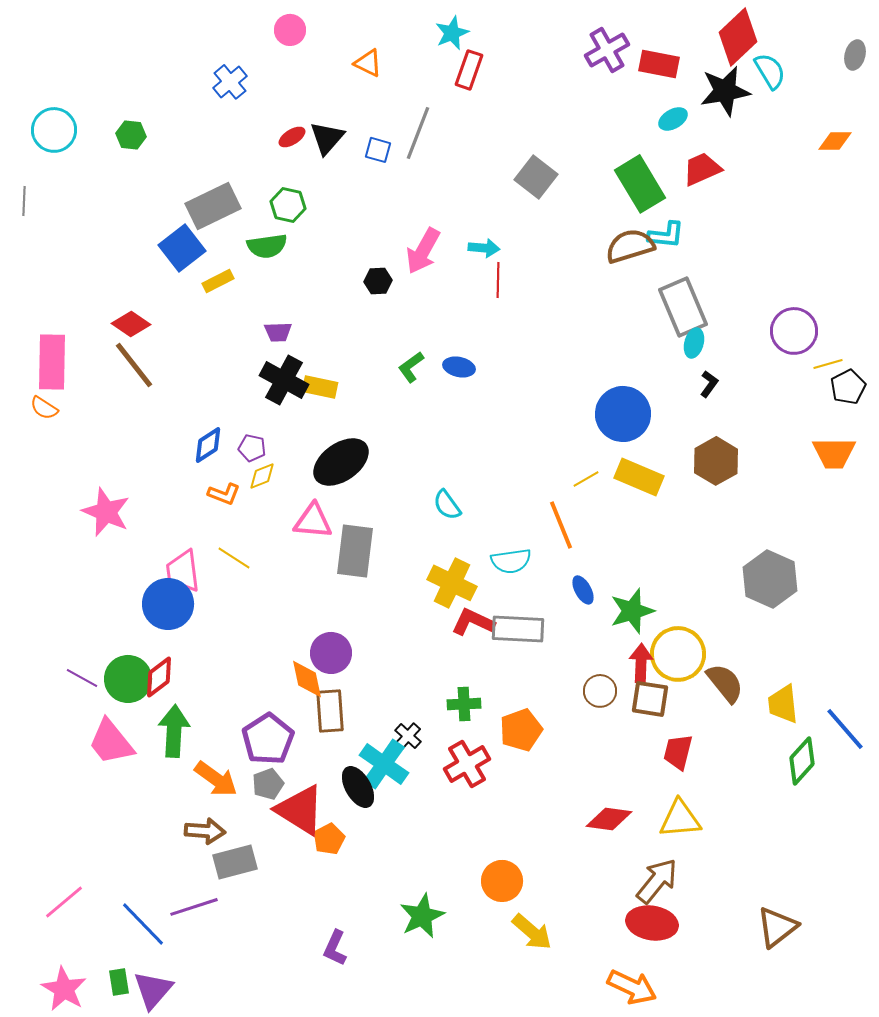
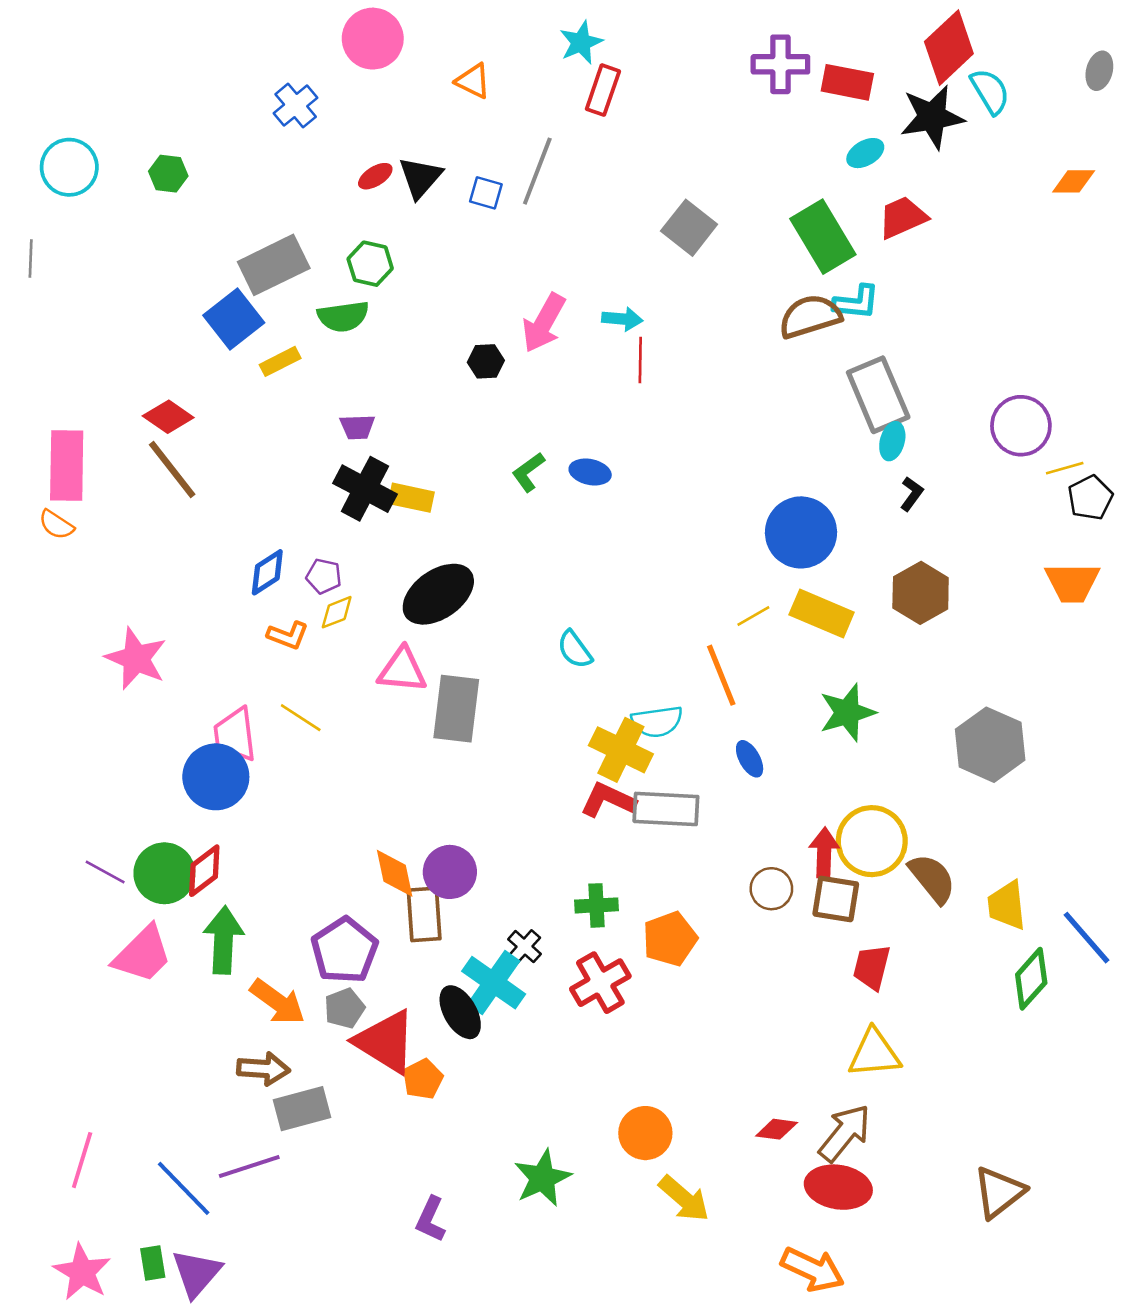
pink circle: (290, 30) -> (373, 39), size x1.5
purple cross: (607, 50) -> (780, 64), turned 30
yellow cross: (452, 583) -> (621, 750), moved
green star: (632, 611) -> (847, 713), moved
purple circle: (331, 653) -> (450, 872), moved
pink trapezoid: (111, 742) -> (143, 954), turned -96
red diamond: (609, 819) -> (777, 1129), moved, size x0.7
pink line: (64, 902) -> (82, 1160), turned -33

